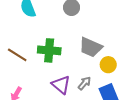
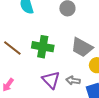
gray arrow: (84, 83) -> (73, 80), turned -128

